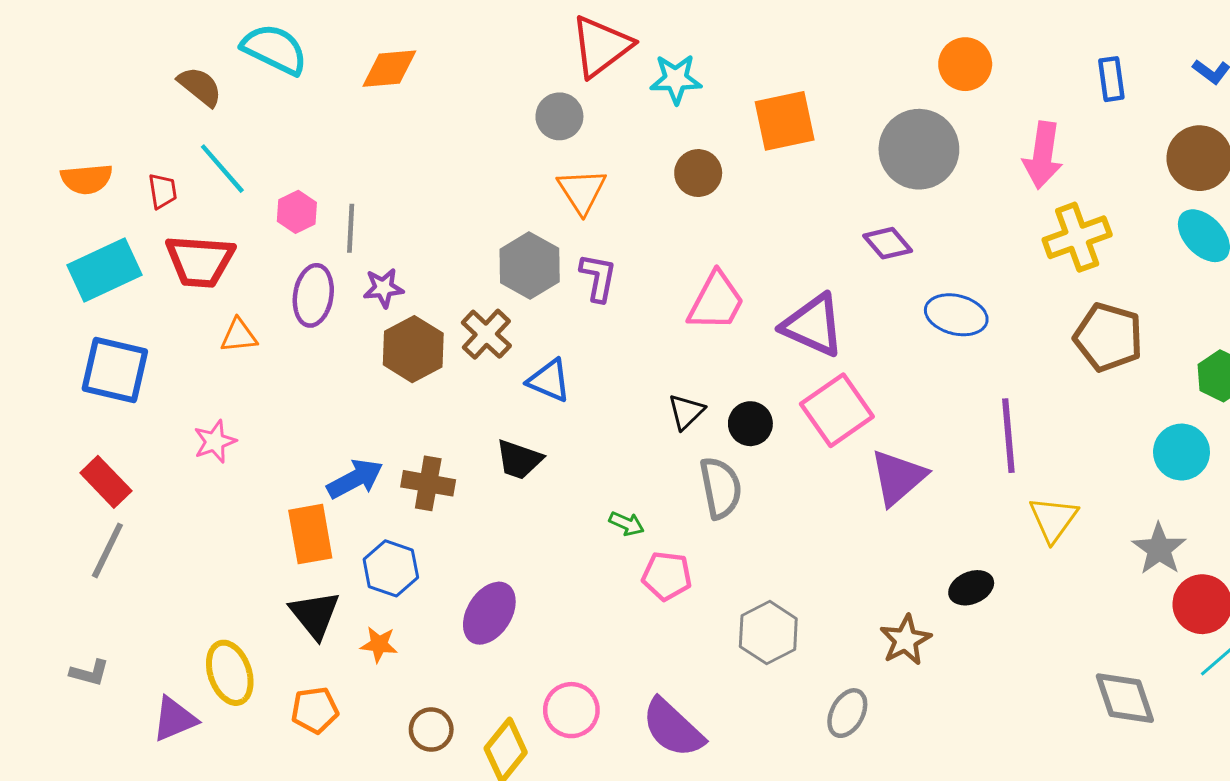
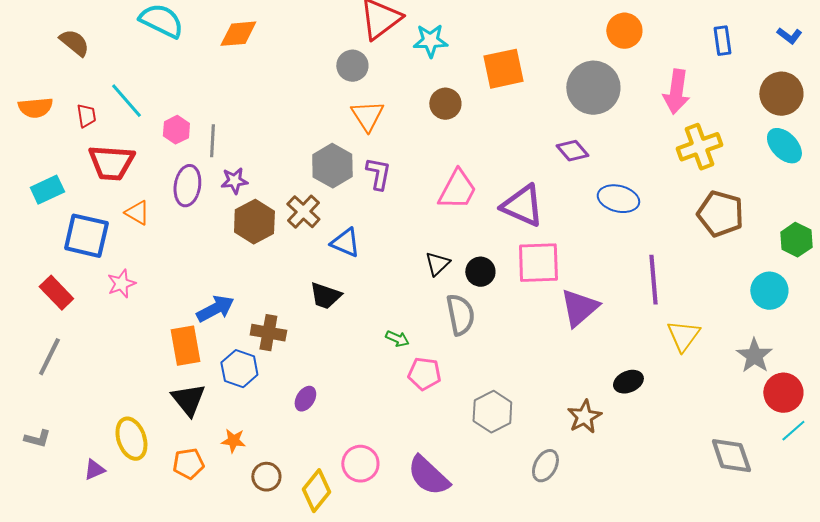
brown semicircle: (200, 87) -> (74, 43), moved
cyan rectangle: (104, 270) -> (47, 190), moved, size x0.7
orange triangle: (239, 336) -> (137, 213), turned 36
blue square: (115, 370) -> (86, 236), moved
pink square: (837, 410) -> (538, 263), turned 33
red rectangle: (106, 482) -> (56, 293), moved
brown cross: (428, 483) -> (268, 333), moved
purple ellipse: (489, 613) -> (305, 399), size x0.6
orange star: (379, 644) -> (233, 441), moved
purple triangle: (175, 719) -> (94, 470), size x0.7

